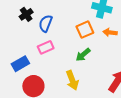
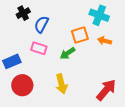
pink rectangle: (46, 47) -> (39, 48), turned 35
green arrow: (83, 55) -> (68, 53), moved

